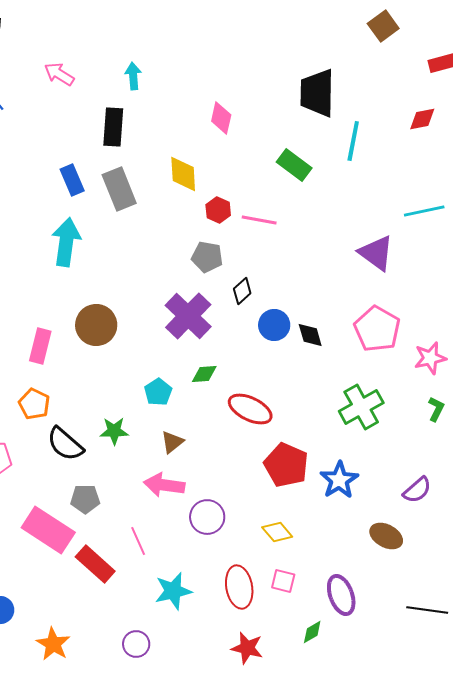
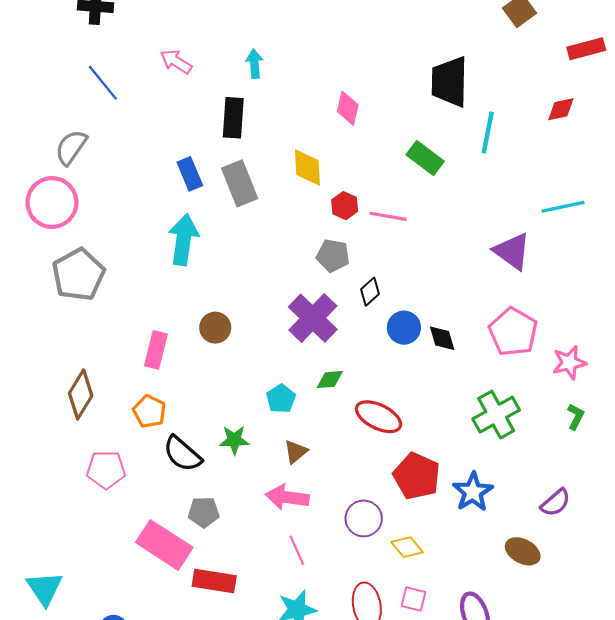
brown circle: (96, 325) -> (215, 328), size x0.7
purple circle: (207, 517) -> (364, 518), moved
pink line: (138, 541) -> (297, 550), moved
red rectangle: (95, 564) -> (214, 581), turned -33

